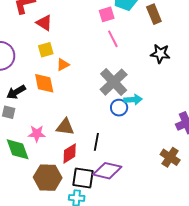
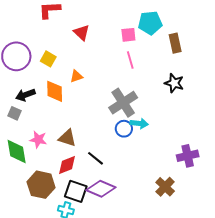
red triangle: (44, 23) -> (82, 33), moved
yellow square: (46, 50) -> (48, 59), moved, turned 35
black line: (96, 142) -> (95, 158), turned -72

